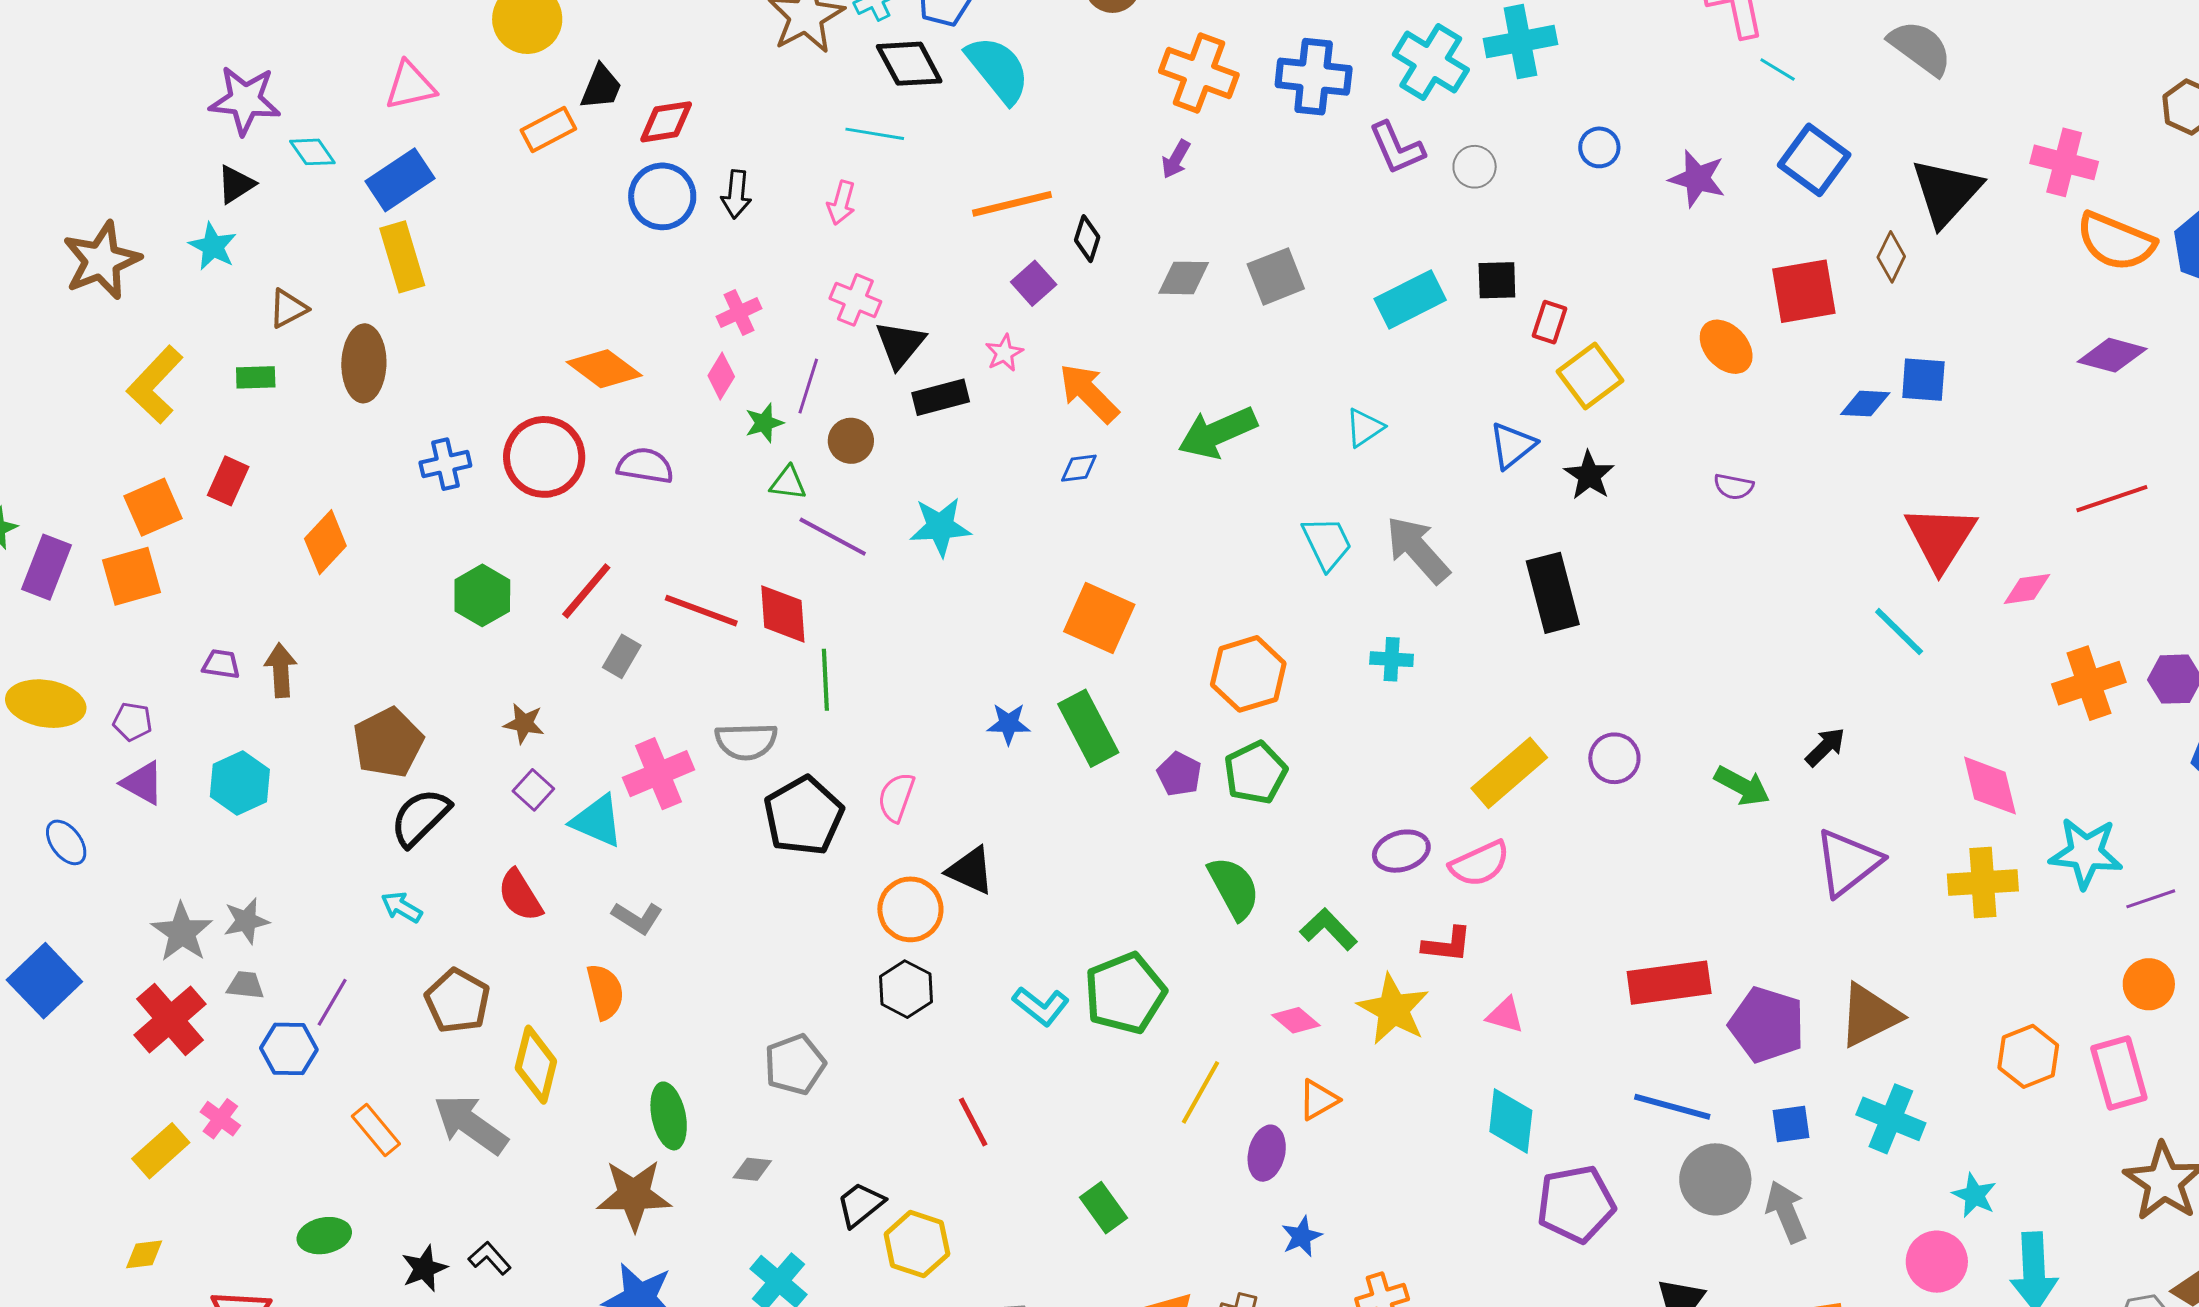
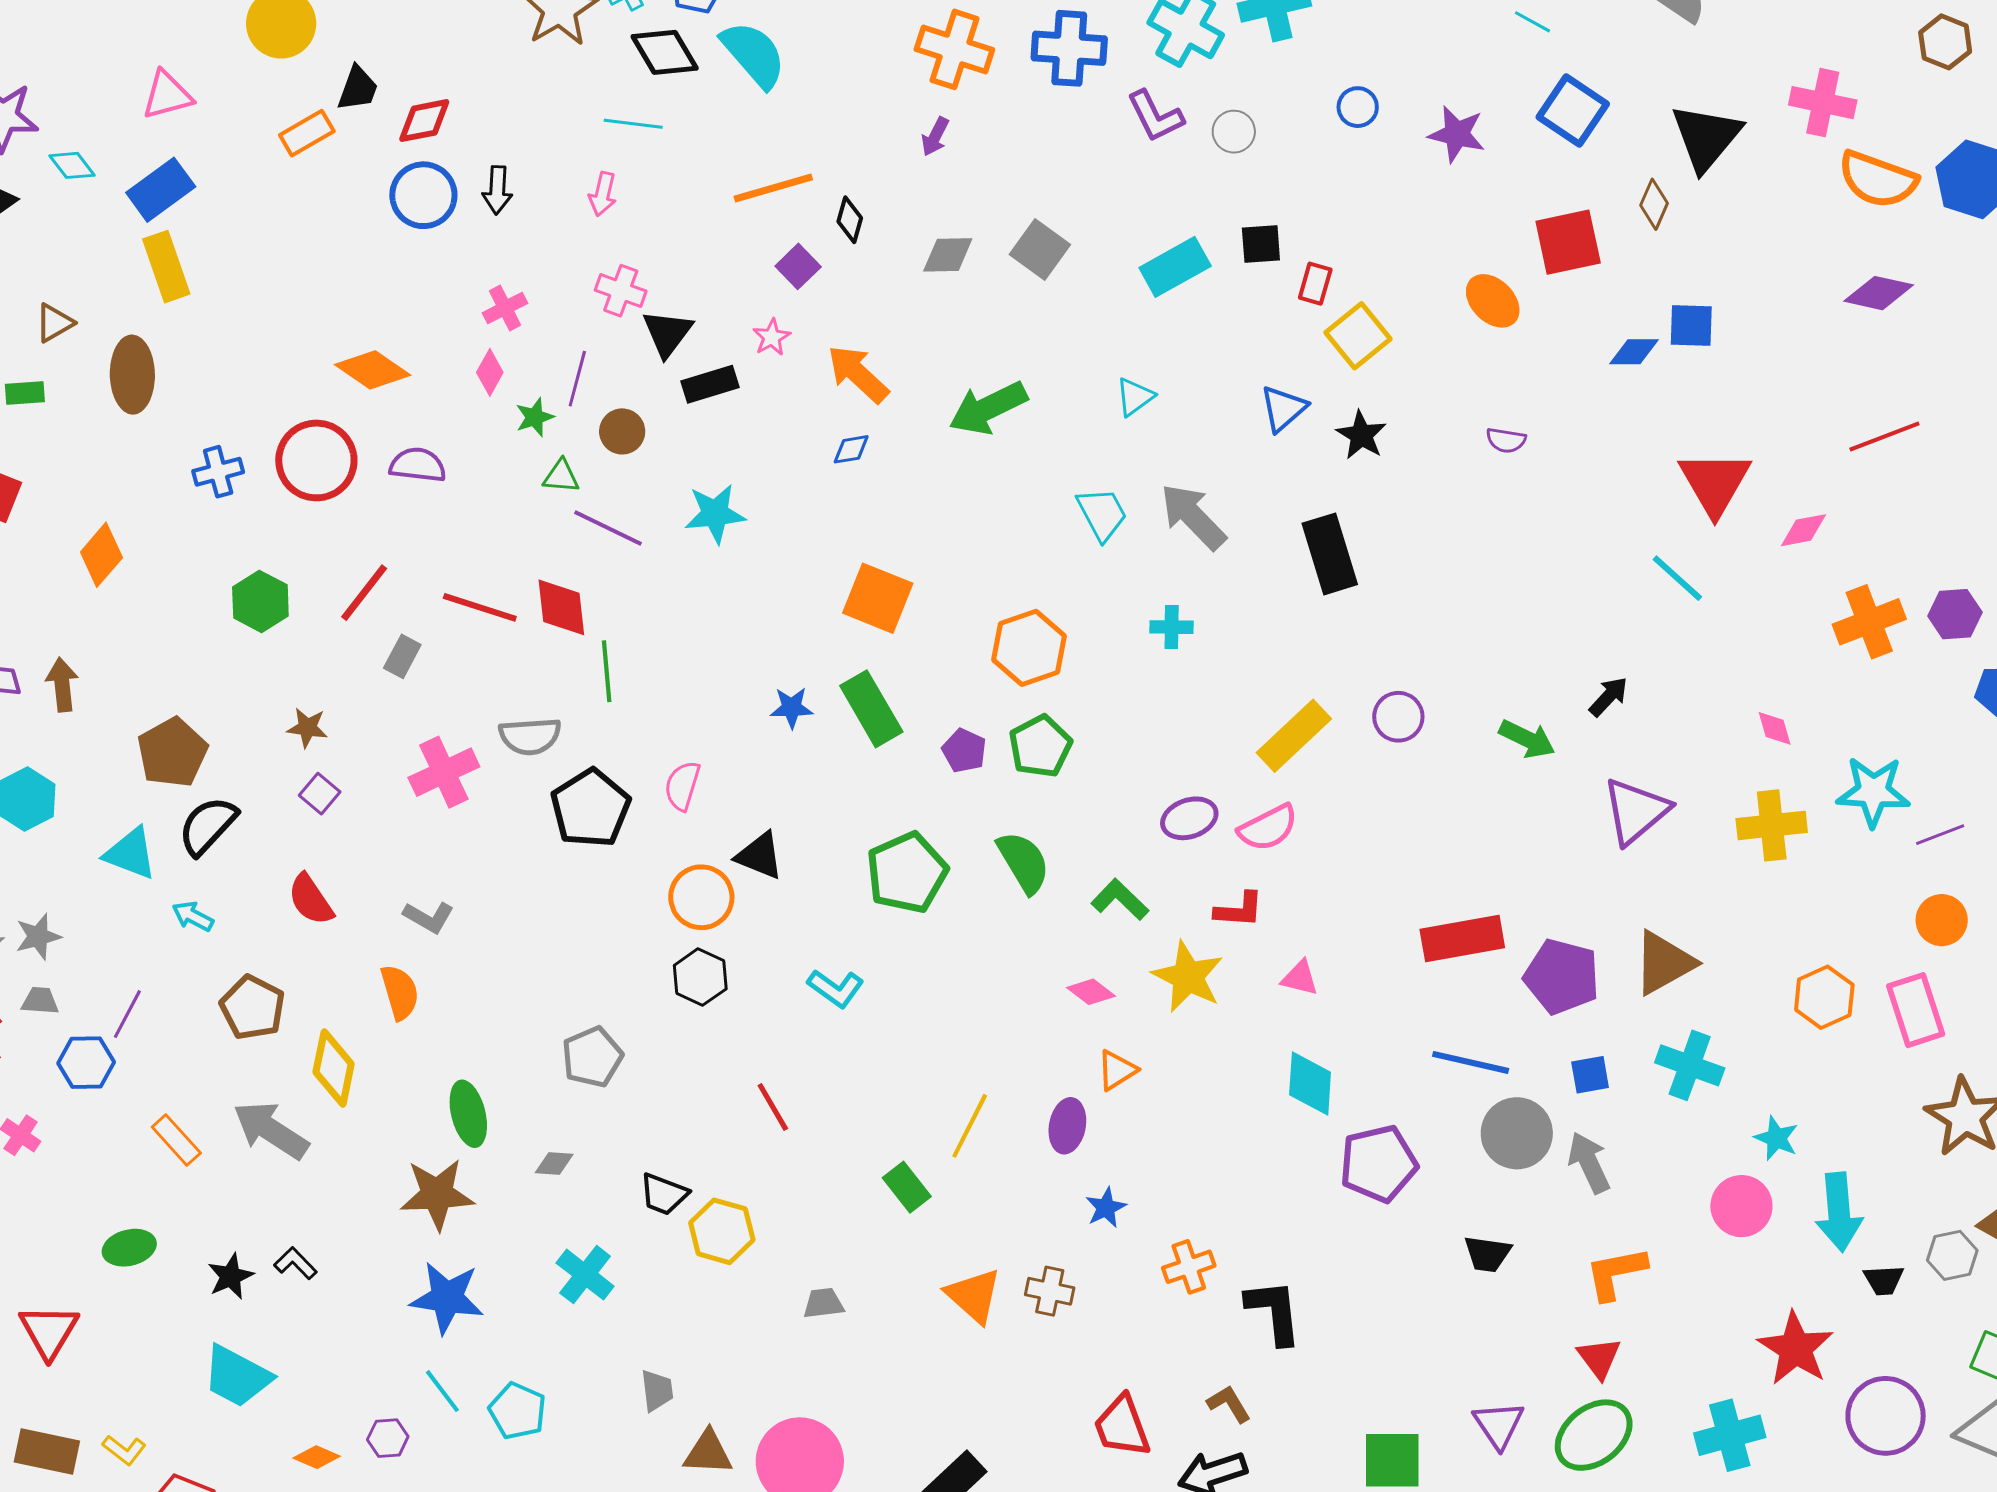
gray square: (1276, 276) -> (1040, 249), turned -30
pink diamond: (1990, 786) -> (1775, 728), size x0.6
cyan triangle: (597, 821) -> (131, 853), moved
green pentagon: (1125, 993) -> (907, 873), moved
yellow line: (1200, 1092) -> (970, 1126), moved
black trapezoid: (860, 1205) -> (664, 1194), turned -118

